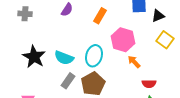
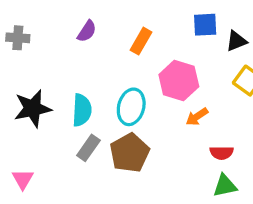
black star: (34, 57) -> (33, 108), turned 30
cyan semicircle: (64, 58) -> (82, 110), turned -108
orange arrow: (134, 62) -> (197, 117), turned -80

